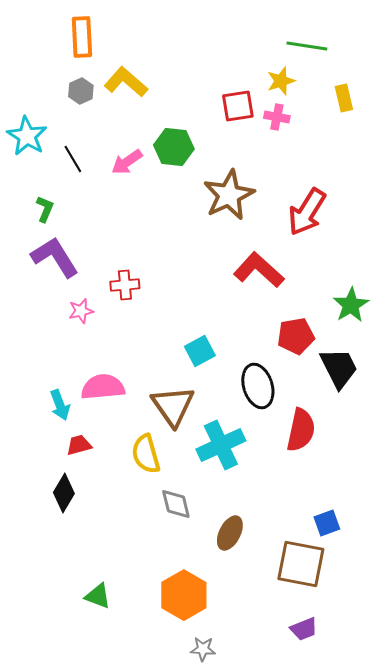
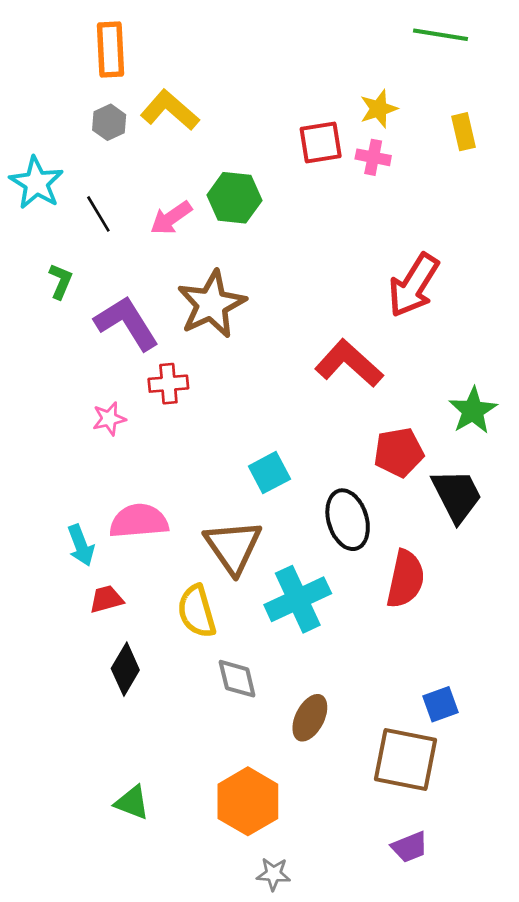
green line: (307, 46) -> (441, 35), moved
brown star: (229, 195) -> (212, 304), moved
purple L-shape: (55, 257) -> (127, 323), moved
black diamond: (64, 493) -> (125, 669), moved

